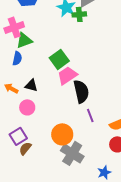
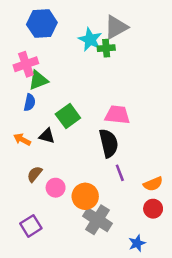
green square: (59, 59) -> (68, 116), moved
pink trapezoid: (67, 75) -> (117, 115), moved, turned 40
pink circle: (27, 107) -> (56, 188), moved
purple square: (18, 136) -> (31, 226), moved
brown semicircle: (25, 148) -> (35, 174), moved

